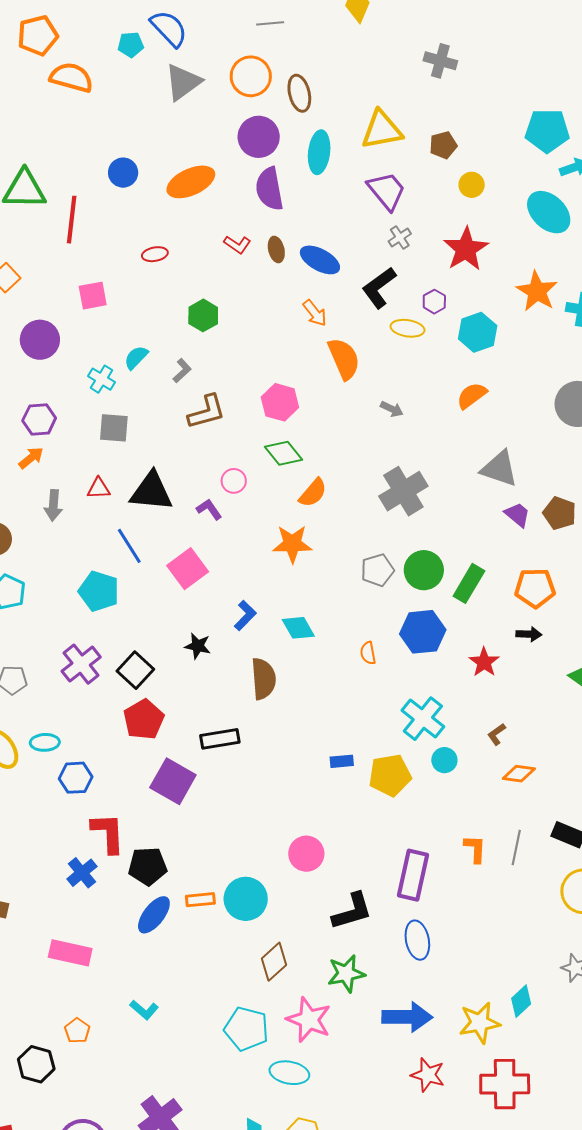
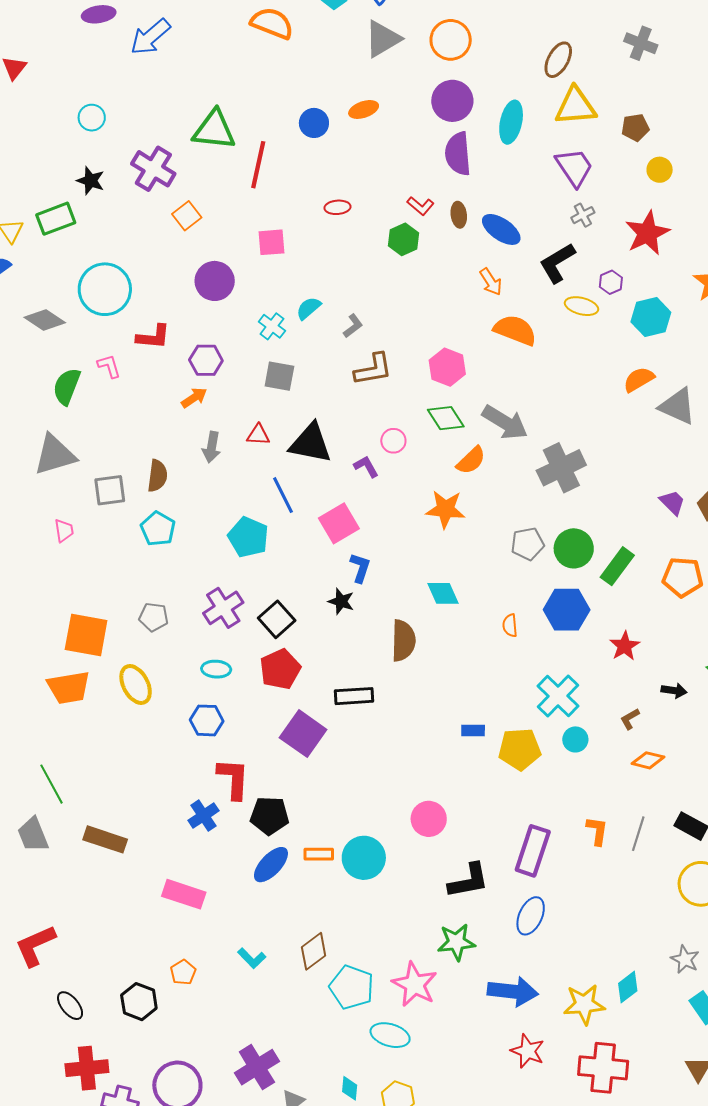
brown ellipse: (299, 93) -> (558, 60), moved, turned 36
orange ellipse: (191, 182) -> (364, 109), moved, size x0.6
green hexagon: (203, 315) -> (403, 239), moved
orange semicircle: (344, 359) -> (515, 330), turned -51
gray arrow: (392, 409) -> (505, 422), moved, size x2.0
gray triangle: (499, 469) -> (678, 406), moved
blue L-shape: (245, 616) -> (360, 568), moved, turned -32
black arrow: (529, 634) -> (674, 691), moved
cyan ellipse: (45, 742) -> (216, 669), moved
blue ellipse: (417, 940) -> (531, 916), turned 30
brown diamond: (274, 962) -> (314, 951), moved

